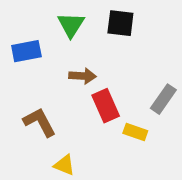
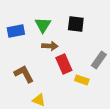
black square: (120, 23) -> (76, 24), moved
green triangle: (71, 25) -> (43, 25), moved

